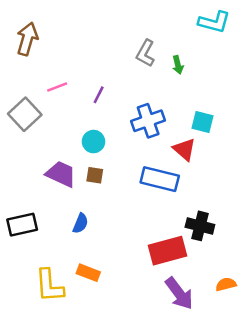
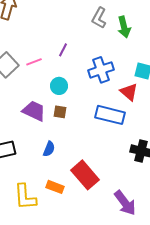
green arrow: (178, 65) -> (124, 27), size x1.5
pink line: (57, 87) -> (34, 62), moved
red rectangle: (167, 251) -> (85, 175), moved, turned 64

